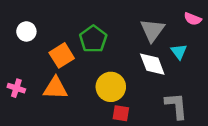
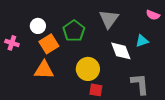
gray triangle: (152, 30) -> (109, 19), moved
white circle: (26, 31) -> (38, 26), moved
cyan triangle: (179, 52) -> (142, 41), turned 48
pink cross: (16, 88) -> (12, 43), moved

